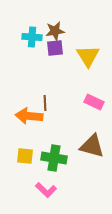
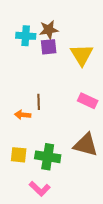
orange arrow: (29, 116) -> (23, 115), size x0.6

